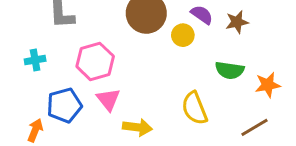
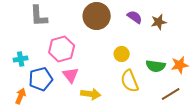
yellow circle: (183, 35) -> (122, 54), moved
cyan cross: (35, 60) -> (21, 59), moved
green semicircle: (230, 70) -> (156, 66), moved

